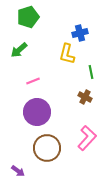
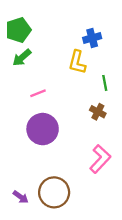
green pentagon: (28, 17) -> (18, 30), moved
brown circle: (47, 148) -> (54, 192), moved

